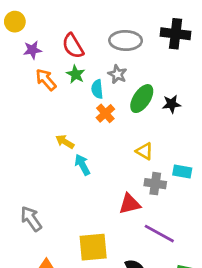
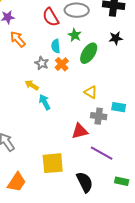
red semicircle: (73, 46) -> (51, 17), moved
green star: (76, 74) -> (75, 35), moved
gray star: (117, 74) -> (42, 63), moved
black star: (171, 104) -> (116, 38), moved

